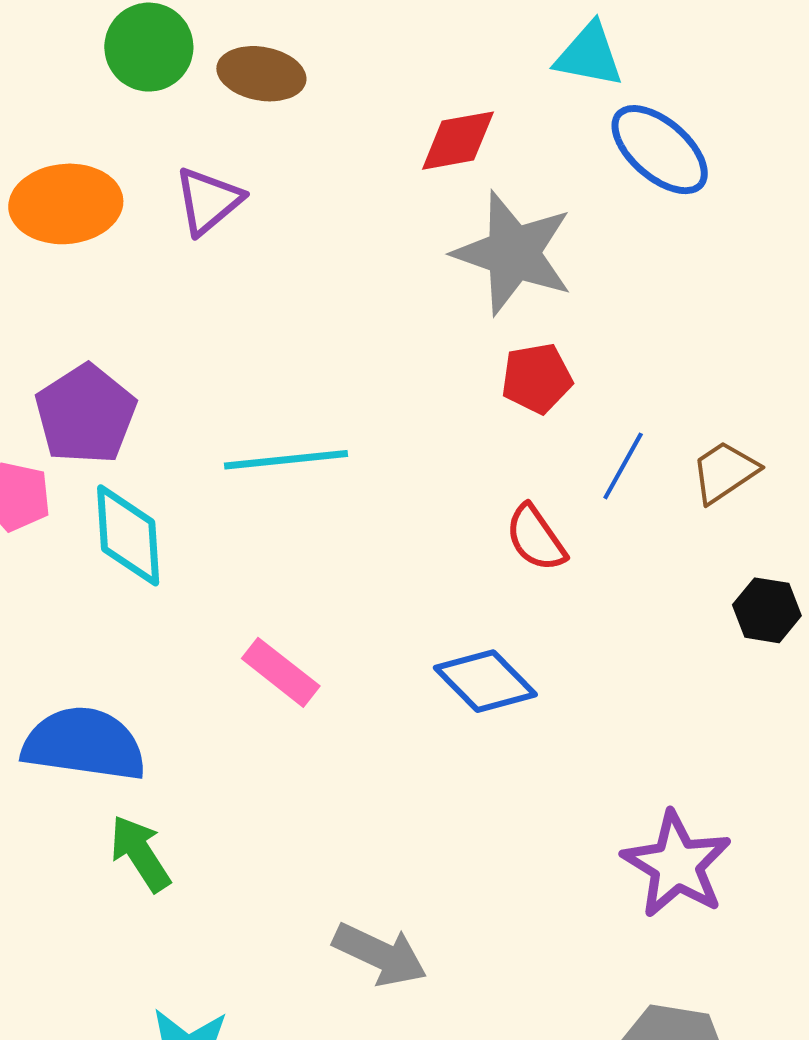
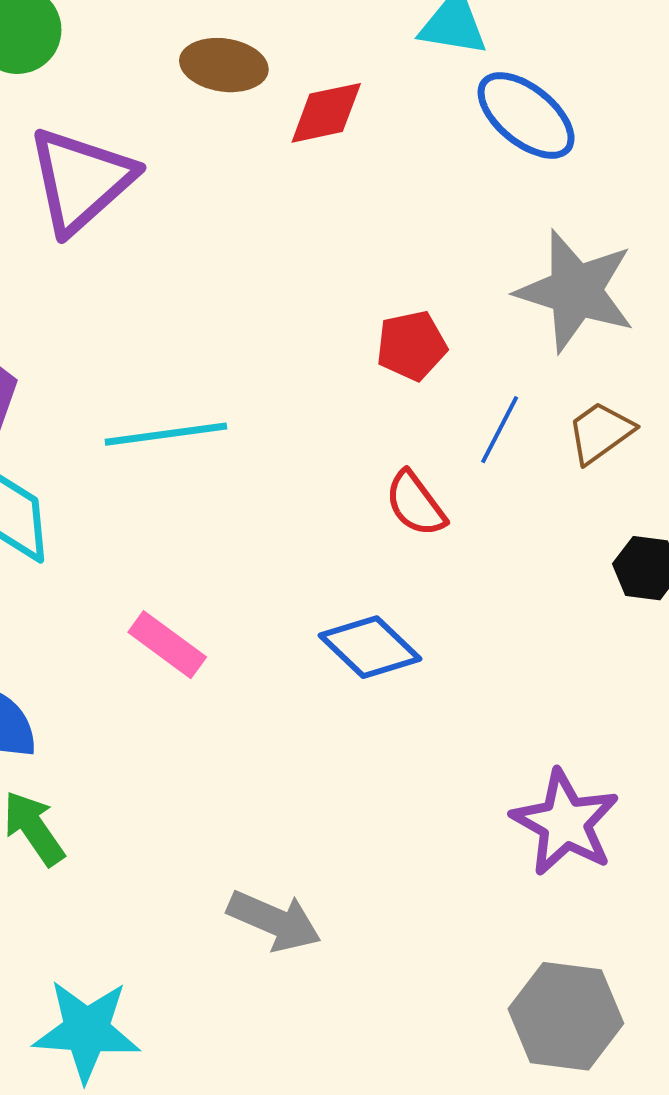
brown ellipse: (261, 74) -> (224, 65), moved
purple triangle: (208, 201) -> (81, 180), size x1.6
gray star: (513, 253) -> (576, 291), moved

